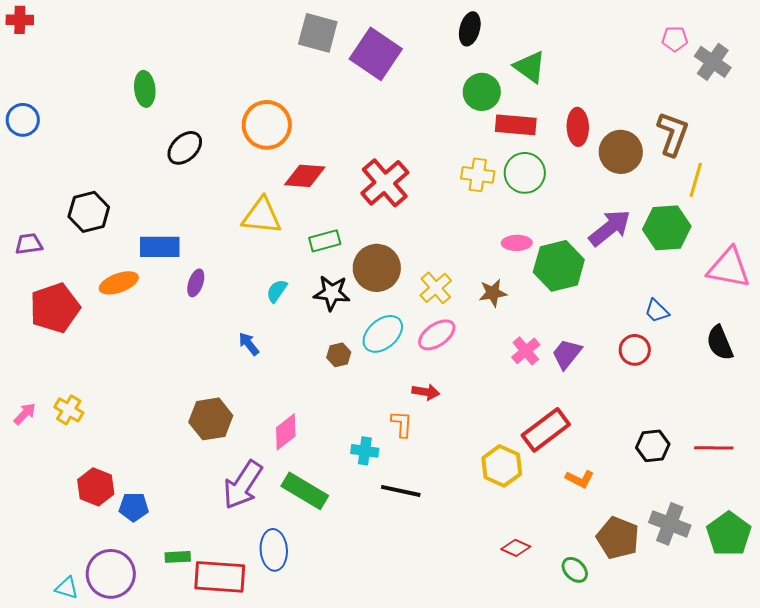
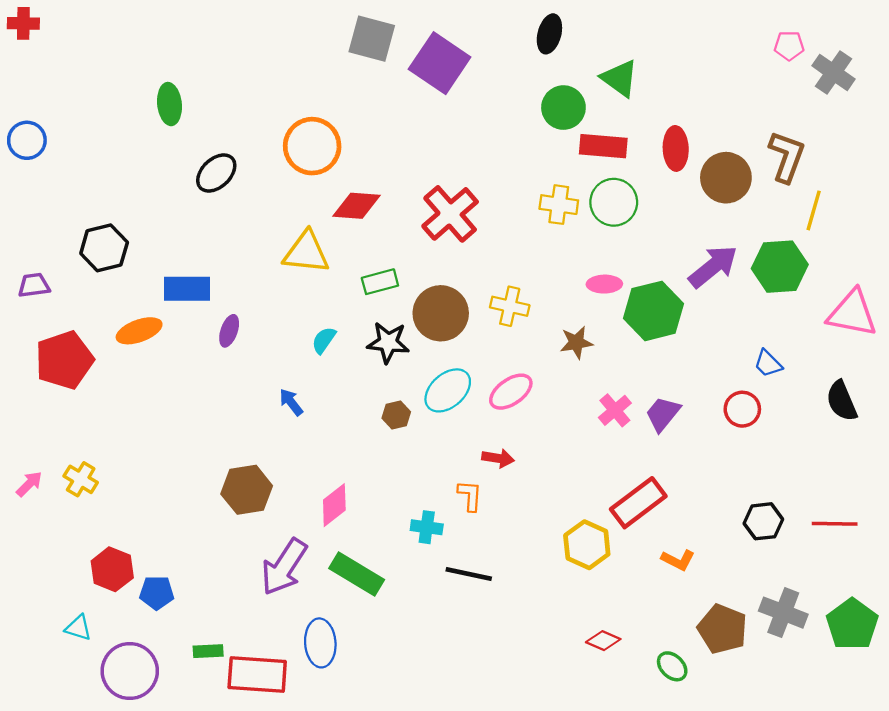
yellow cross: (436, 288) -> (510, 306), moved, turned -36
cyan triangle: (67, 588) -> (78, 628), moved

